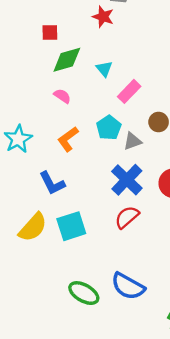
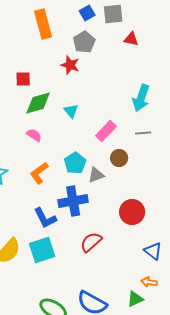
pink rectangle: (129, 91) -> (106, 131), moved
blue cross: (127, 180) -> (73, 201), moved, turned 36
blue L-shape: (52, 183) -> (45, 218), moved

